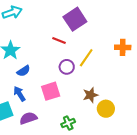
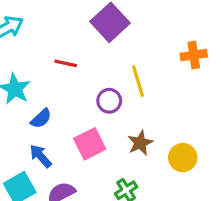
red line: (59, 40) -> (66, 63), moved
yellow line: (86, 58) -> (138, 81), turned -42
brown star: (90, 95) -> (140, 143), moved

